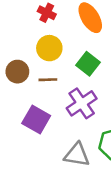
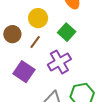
brown line: (48, 80) -> (35, 42), turned -56

